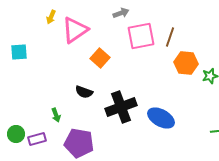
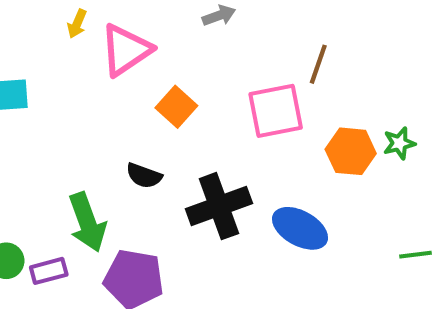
pink square: (141, 36) -> (276, 111), moved
orange hexagon: (186, 63) -> (351, 151), moved
green arrow: (56, 115) -> (87, 222), size x2.0

